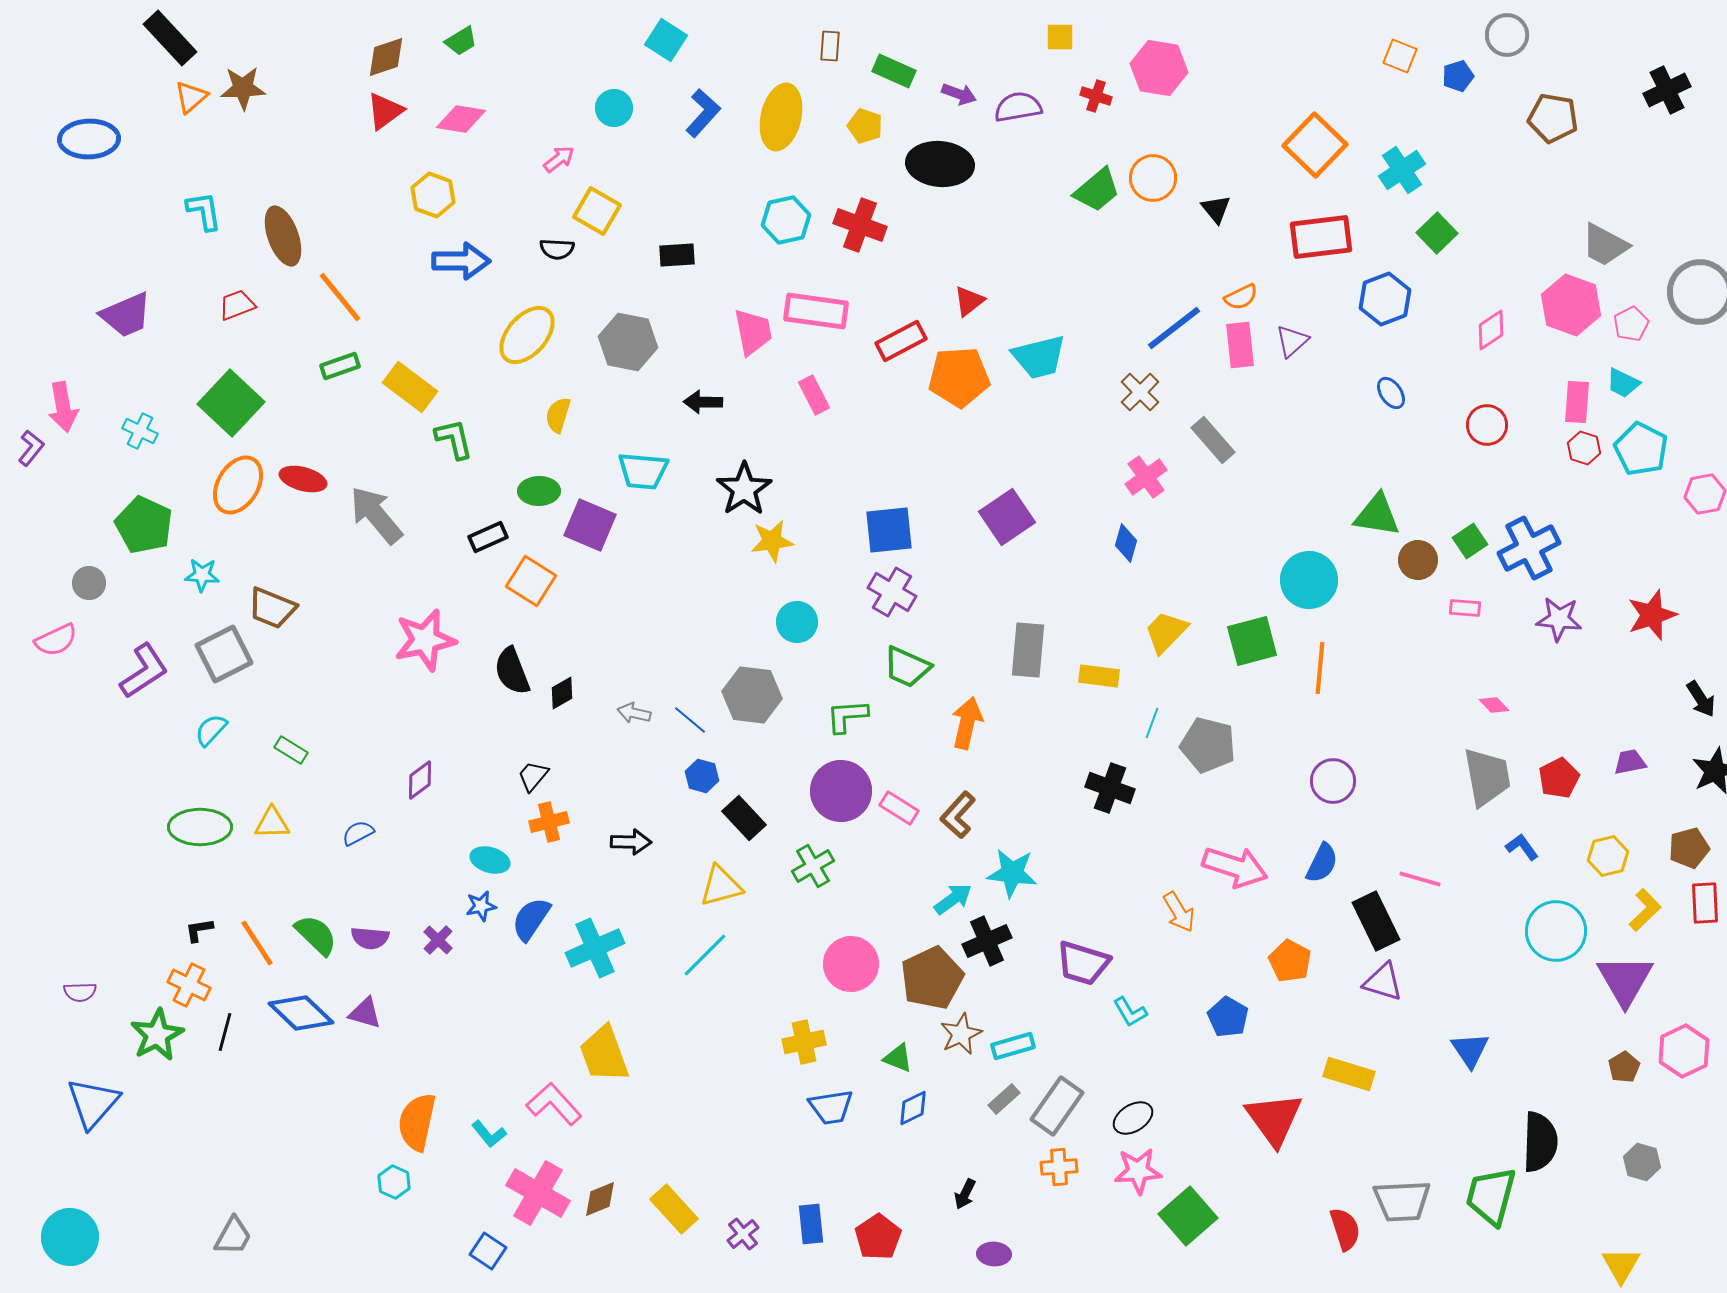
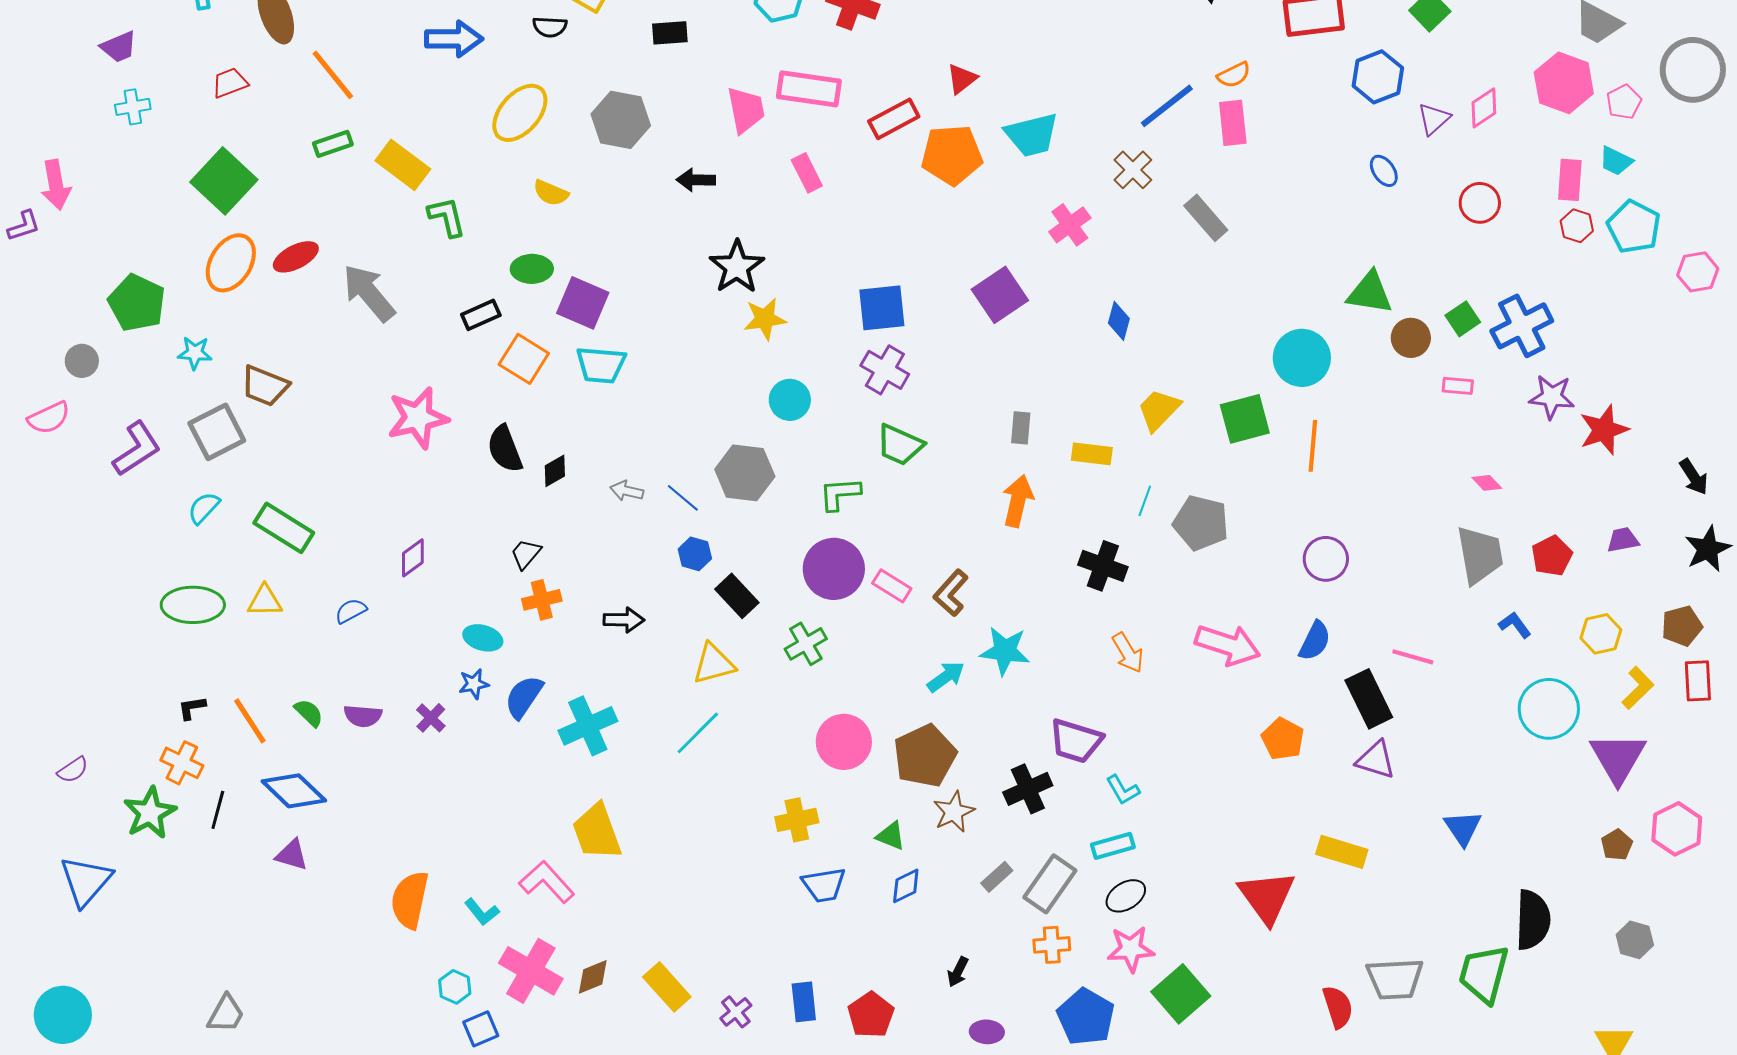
purple trapezoid: (126, 315) -> (119, 47), moved, size x0.7
purple triangle: (1292, 341) -> (1434, 119), moved
yellow semicircle: (558, 415) -> (551, 193), turned -84
cyan cross: (140, 431) -> (133, 107), moved, turned -36
purple L-shape: (31, 448) -> (24, 226), turned 33
cyan trapezoid: (643, 471) -> (601, 365), moved
pink cross: (1146, 477) -> (1070, 225), moved
red ellipse: (303, 479) -> (296, 257), turned -42
red star: (1652, 615) -> (1604, 430), moved
gray rectangle: (1028, 650) -> (1021, 428), size x0.6
orange arrow: (967, 723) -> (1018, 501), moved
green rectangle: (291, 750) -> (284, 528), size x1.8
orange arrow: (1179, 912) -> (1128, 653), moved
green semicircle: (316, 935) -> (309, 713), size x0.7
black cross: (987, 941) -> (1028, 789), moved
purple semicircle: (80, 992) -> (73, 770), turned -32
purple triangle: (365, 1013) -> (292, 855), moved
blue pentagon: (1228, 1017) -> (1086, 1017), moved, size x1.4
cyan rectangle: (1013, 1046) -> (1113, 846), moved
cyan hexagon: (394, 1182) -> (455, 987), moved
blue square: (488, 1251) -> (481, 1029), turned 33

